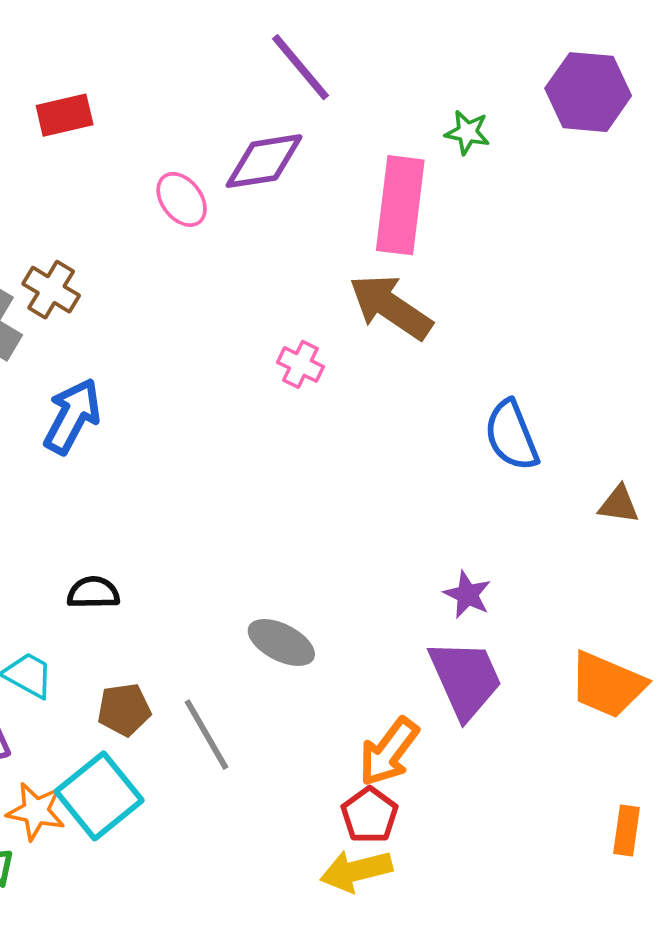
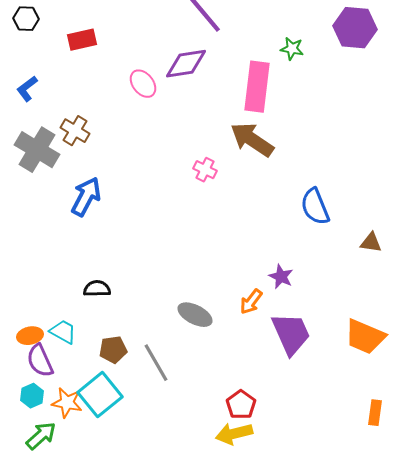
purple star: (467, 595) -> (281, 277), moved
orange arrow: (389, 752) -> (251, 302), moved, size x0.7

